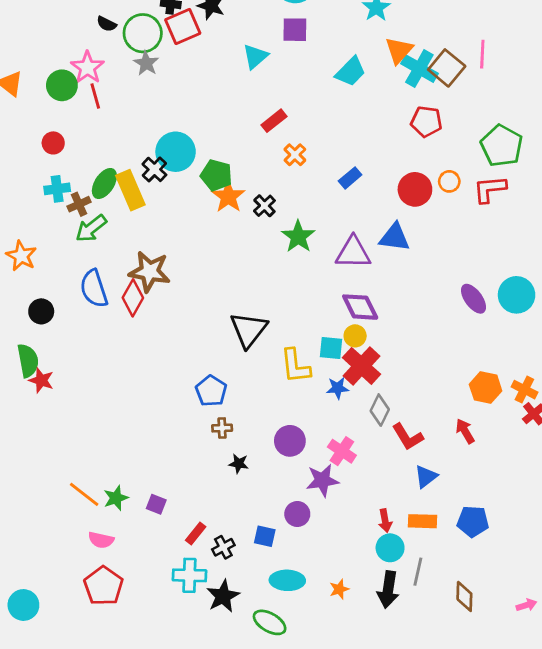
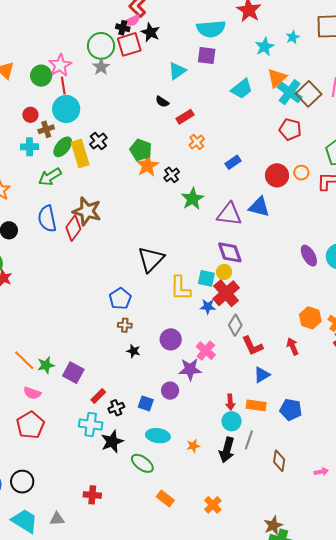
black semicircle: (107, 24) -> (162, 102), moved
cyan circle: (176, 152) -> (66, 109), moved
brown cross: (79, 204) -> (46, 129), moved
purple square: (156, 504) -> (73, 373), size x1.5

